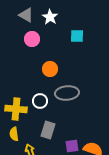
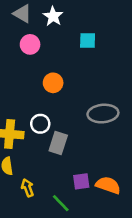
gray ellipse: (67, 93) -> (103, 114), moved
gray rectangle: (48, 130) -> (58, 143), moved

